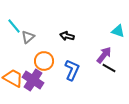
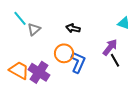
orange circle: (44, 61) -> (64, 53), moved
black line: (109, 68) -> (115, 60), turned 32

